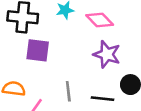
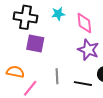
pink diamond: (100, 20) -> (84, 23), turned 35

